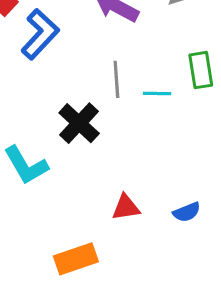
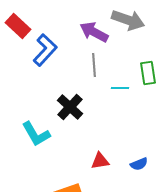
gray line: (116, 79) -> (94, 65), moved

